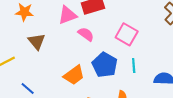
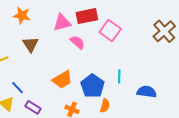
pink square: (127, 34) -> (110, 31), moved
blue pentagon: (105, 65) -> (92, 86), moved

